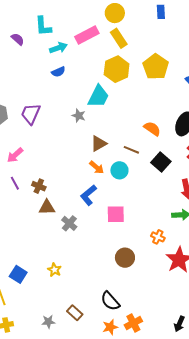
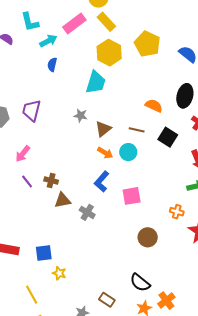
blue semicircle: (58, 72) -> (52, 65), turned 136
gray star: (79, 116) -> (81, 116), moved
yellow star: (54, 270) -> (59, 273), moved
blue square: (18, 274) -> (44, 253), moved, turned -30

